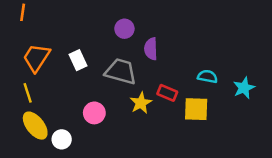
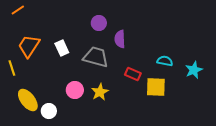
orange line: (23, 12) -> (18, 10), turned 48
yellow line: (28, 93) -> (12, 68), moved
yellow star: (141, 103) -> (100, 92), moved

